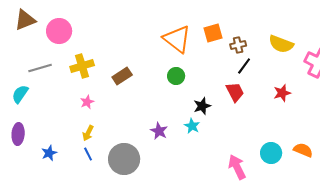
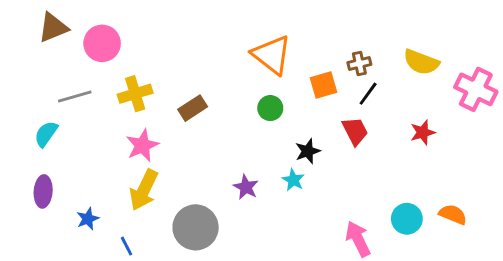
orange square: (213, 33) -> (323, 85), moved
pink star: (87, 102) -> (142, 145), size x1.6
yellow arrow: (88, 133) -> (144, 190), size x1.8
blue line: (88, 154) -> (127, 246), moved

